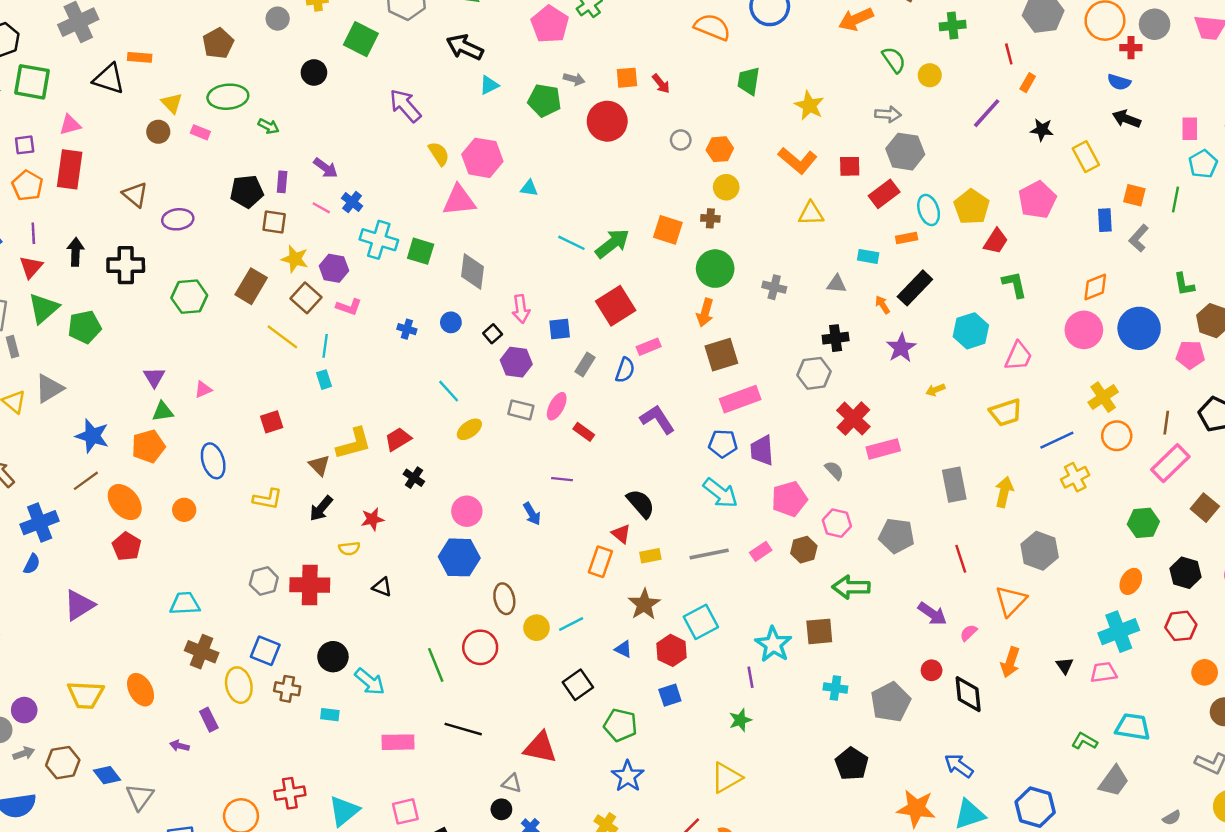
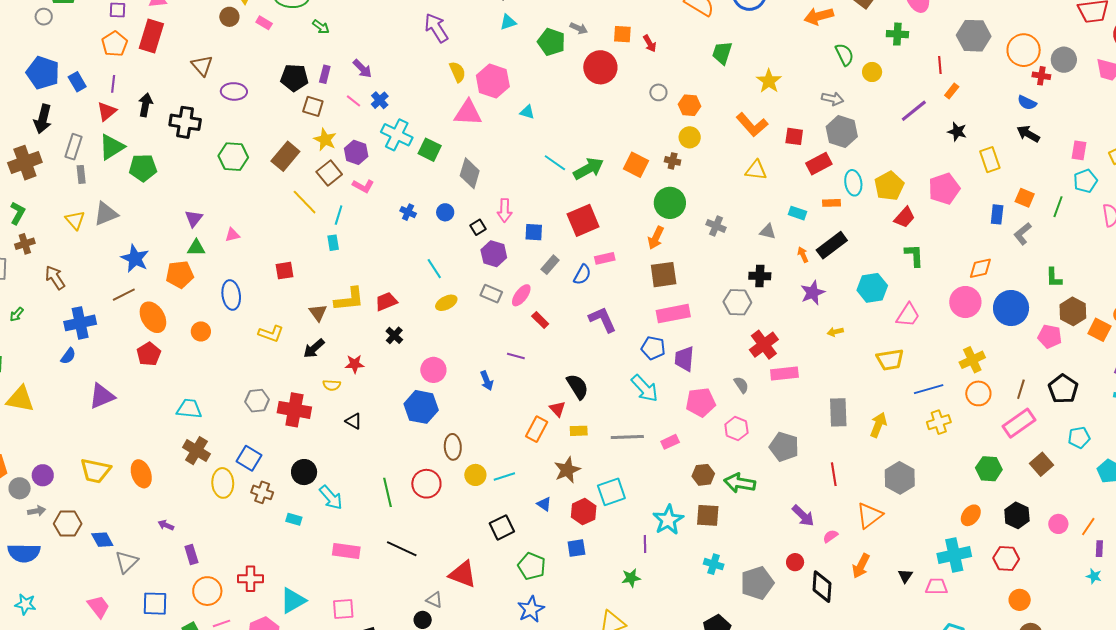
brown hexagon: (804, 550) -> (703, 475), moved
purple rectangle: (209, 720) -> (191, 555), moved

